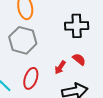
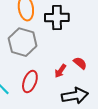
black cross: (77, 26) -> (57, 18), moved

